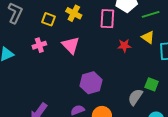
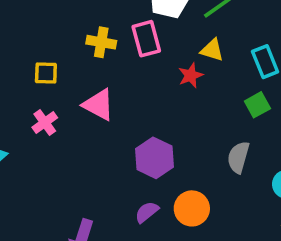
yellow cross: (74, 13) -> (101, 42), moved
yellow triangle: (148, 37) -> (212, 50), moved
green square: (152, 84) -> (257, 105), moved, turned -32

